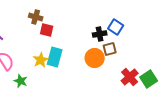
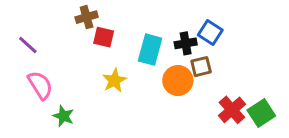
brown cross: (36, 17) -> (87, 17), turned -32
cyan rectangle: (55, 57) -> (150, 50), moved
yellow star: (41, 60) -> (114, 80), moved

